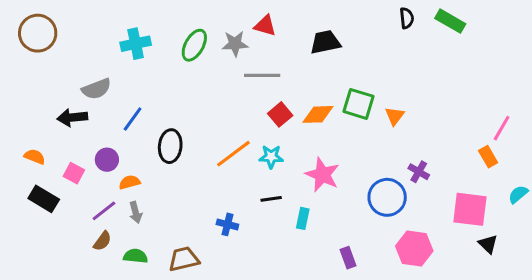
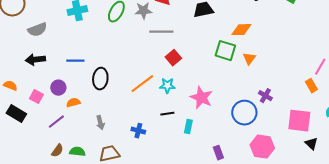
gray semicircle: (96, 89) -> (37, 30), moved
orange diamond: (318, 114) -> (241, 30), moved
blue line: (133, 119) -> (75, 61), turned 54
gray arrow: (136, 212) -> (100, 123), moved
brown semicircle: (102, 241) -> (57, 151), moved

